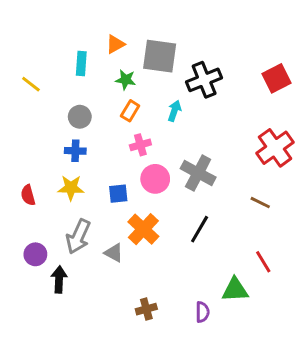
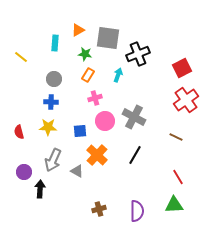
red square: (277, 78) -> (182, 68), moved
green triangle: (235, 290) -> (174, 205), moved
purple semicircle: (203, 312) -> (137, 211), size x1.5

